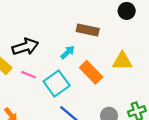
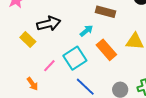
pink line: (29, 75) -> (49, 66), moved, turned -72

